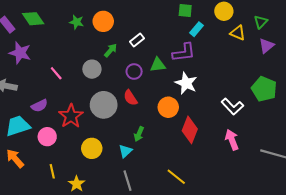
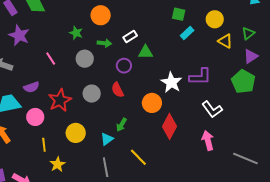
green star: (77, 22) -> (76, 33), moved
green arrow: (111, 50) -> (104, 43), turned 48
purple L-shape: (184, 52) -> (200, 77), moved
green triangle: (158, 65) -> (146, 52), moved
green pentagon: (264, 89) -> (243, 82), moved
gray circle: (104, 105) -> (92, 94), size x0.7
yellow line: (52, 171) -> (44, 145), moved
yellow line: (176, 177) -> (138, 157), moved

